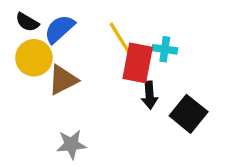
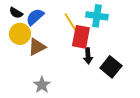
cyan cross: (165, 49) -> (97, 16), moved, size x1.5
gray star: (71, 144) -> (42, 85), turned -30

